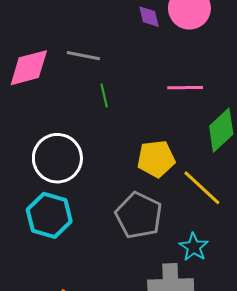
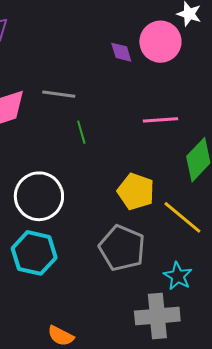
yellow pentagon: (156, 159) -> (136, 191), turned 30

